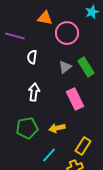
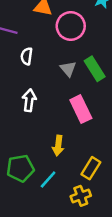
gray triangle: (65, 67) -> (68, 69), turned -32
green pentagon: (27, 128) -> (20, 168), moved
yellow arrow: (57, 128) -> (58, 146), turned -70

